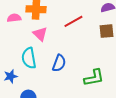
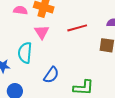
blue semicircle: (59, 63) -> (51, 75), moved

